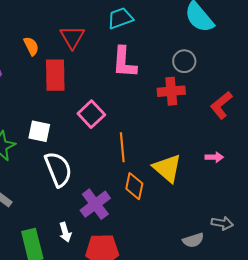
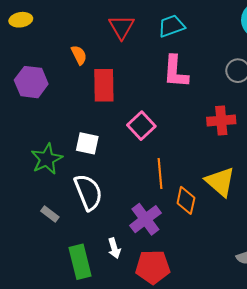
red triangle: (72, 37) -> (122, 27), moved
red cross: (171, 91) -> (221, 121), moved
orange line: (122, 147) -> (160, 173), moved
white semicircle: (58, 169) -> (88, 192), moved

